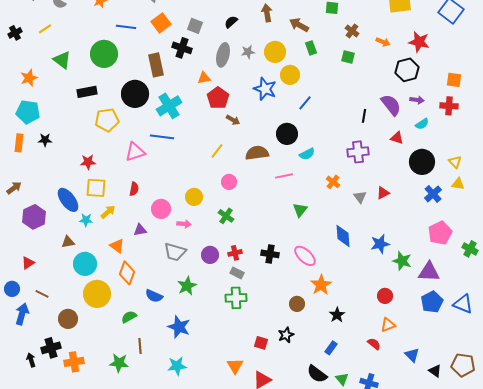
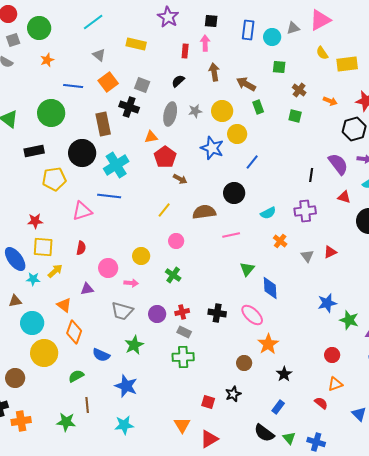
cyan semicircle: (307, 154) -> (268, 213), moved
blue diamond: (343, 236) -> (270, 288), moved

